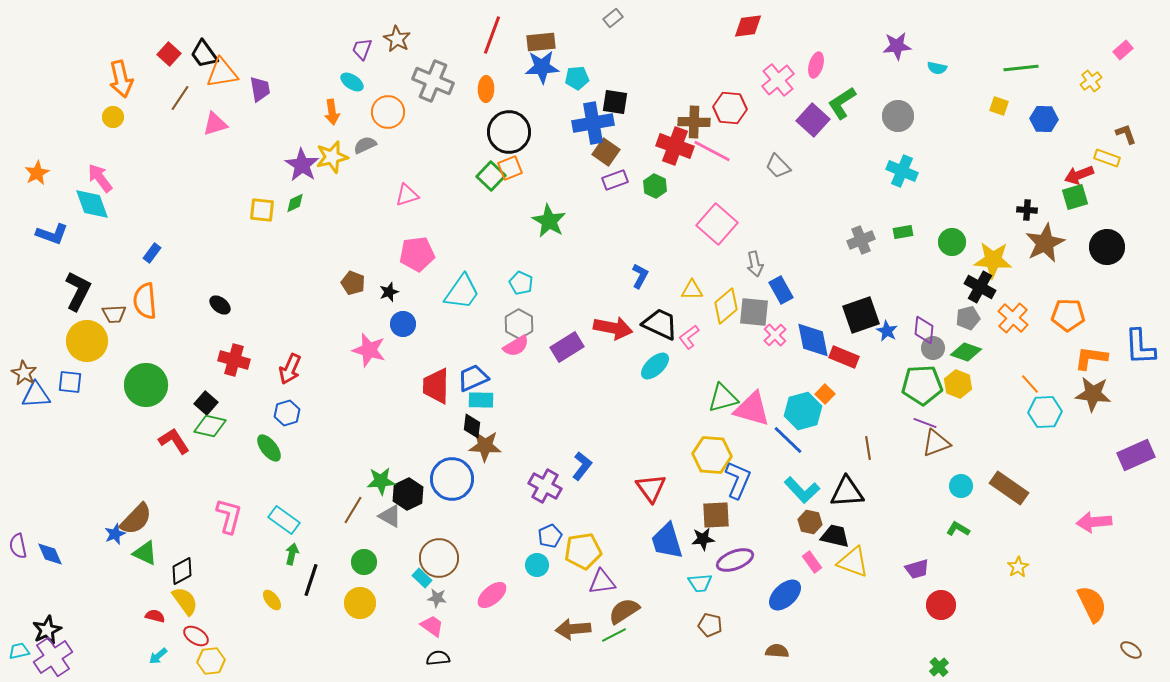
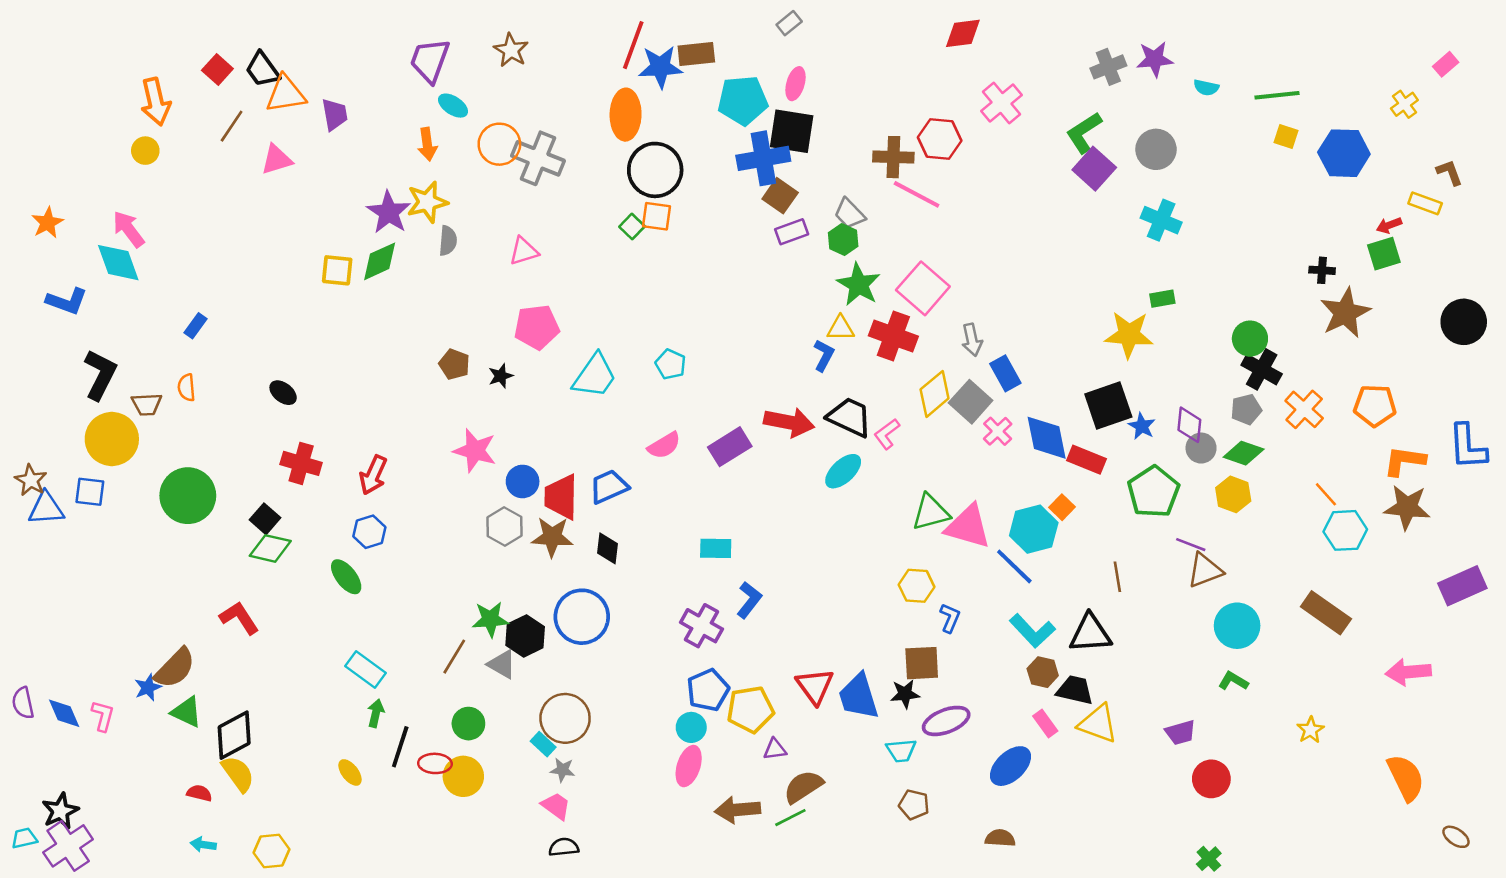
purple trapezoid: (362, 49) -> (430, 60), moved, size x1.6
pink ellipse: (816, 65) -> (795, 84), moved
blue star: (542, 67) -> (660, 67), moved
green line: (1021, 68) -> (1277, 95), moved
cyan pentagon: (577, 78) -> (743, 100), size x1.6
gray cross: (433, 81) -> (538, 158), moved
orange ellipse: (486, 89) -> (626, 115), size x1.5
black square: (615, 102) -> (792, 131), size x1.4
blue hexagon: (1044, 119) -> (1344, 153), size x1.4
purple square: (813, 120) -> (1094, 169), moved
gray semicircle: (365, 145) -> (448, 241), moved, turned 120
red cross: (675, 146) -> (893, 336), moved
gray trapezoid: (778, 166) -> (850, 214), moved
orange square: (510, 168) -> (656, 216), turned 30
red arrow: (1079, 175) -> (1389, 225), size x0.7
green square: (491, 176) -> (632, 227), size x0.7
green diamond: (295, 203) -> (380, 261), size x1.6
green star: (549, 221) -> (859, 284), moved
gray cross: (861, 240) -> (1108, 67), moved
green circle: (952, 242) -> (1250, 339), moved
black circle: (1107, 247) -> (1464, 322), moved
yellow star: (993, 260) -> (1129, 335), moved
yellow triangle: (692, 290) -> (841, 328), moved
orange semicircle: (145, 301) -> (186, 388), size x0.6
gray square: (754, 312) -> (971, 402), turned 36
blue circle: (403, 324) -> (523, 481), moved
gray hexagon: (519, 324) -> (505, 527), moved
green pentagon: (922, 385) -> (1153, 492), moved, turned -30
cyan rectangle: (481, 400) -> (716, 548), moved
red L-shape: (174, 441) -> (239, 618), moved
brown star: (485, 446) -> (552, 537), moved
yellow hexagon: (712, 455) -> (917, 586), size x0.7
blue L-shape: (738, 480) -> (950, 618), size x0.6
cyan circle: (961, 486) -> (1237, 626), size x1.5
red triangle: (651, 488) -> (815, 686), moved
brown rectangle: (1009, 488) -> (1326, 613), moved
pink L-shape: (229, 516) -> (103, 716), moved, size x0.7
blue pentagon: (550, 536) -> (708, 690), size x1.4
black diamond: (182, 571) -> (234, 735), size x1.4
purple triangle: (602, 582) -> (775, 749), size x0.7
pink ellipse: (492, 595) -> (689, 766), moved, turned -32
red ellipse: (196, 636) -> (435, 763), moved, turned -30
cyan arrow: (158, 656) -> (203, 845), turned 48

